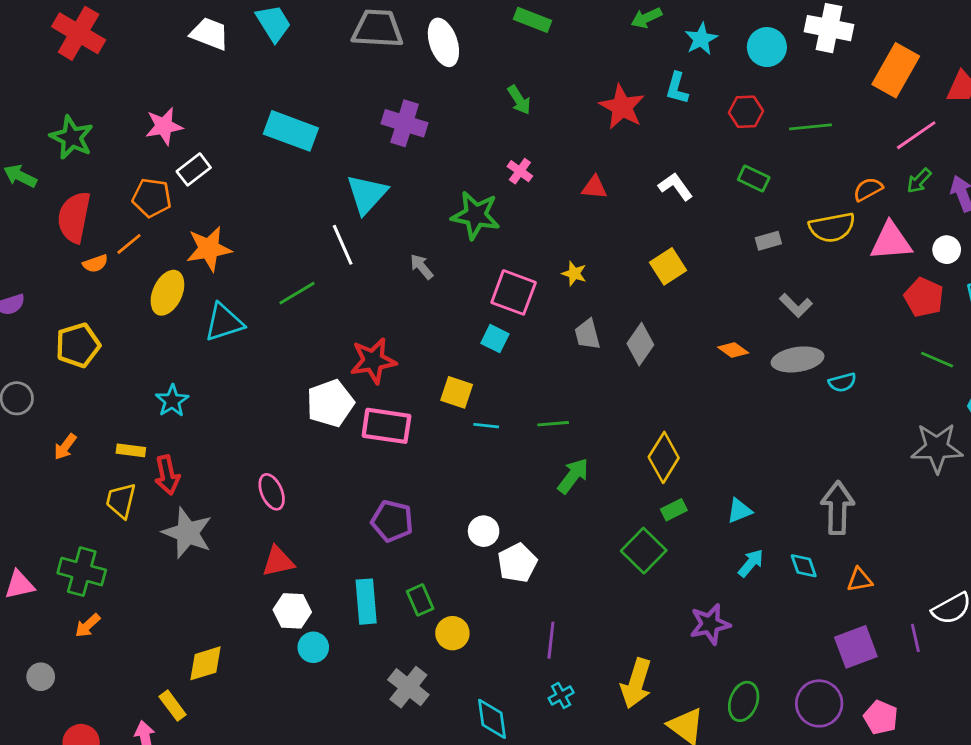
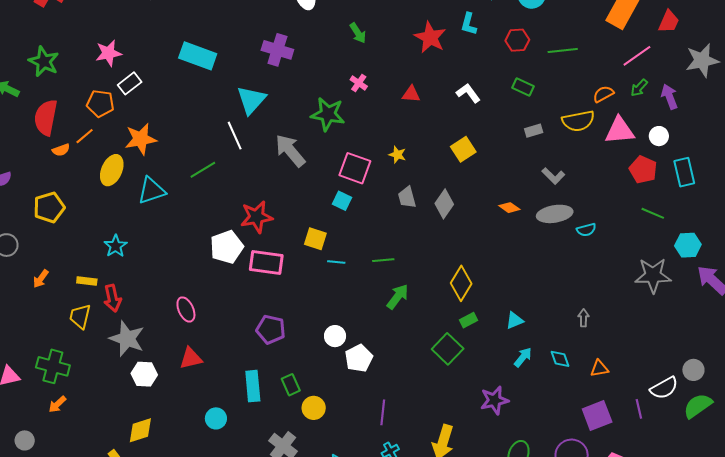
gray arrow: (422, 267) -> (290, 151), size x1.8
gray arrow: (838, 508) -> (584, 318), size x0.5
white hexagon: (292, 611) -> (144, 374), moved

